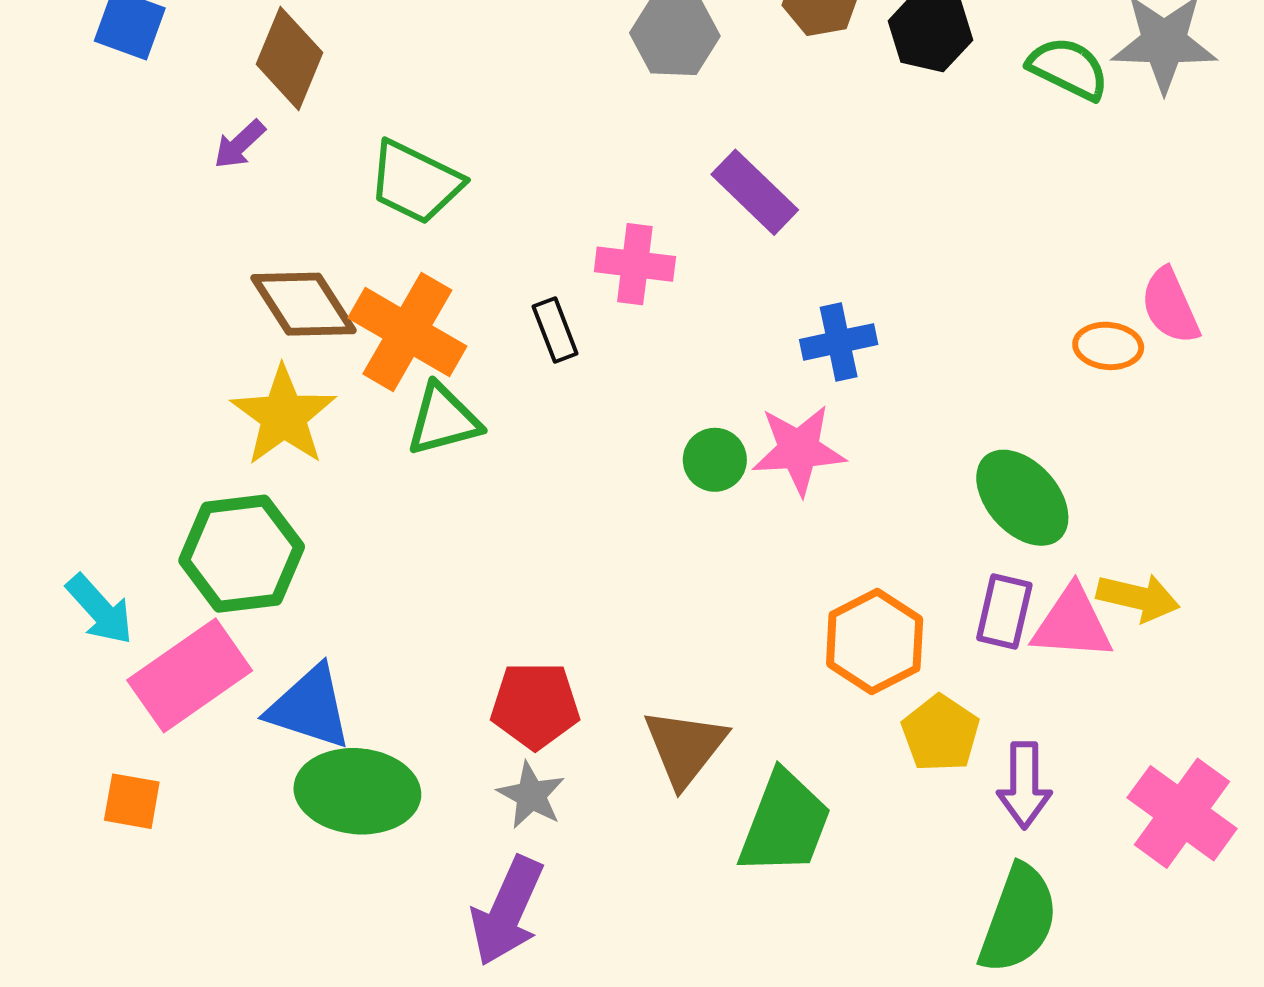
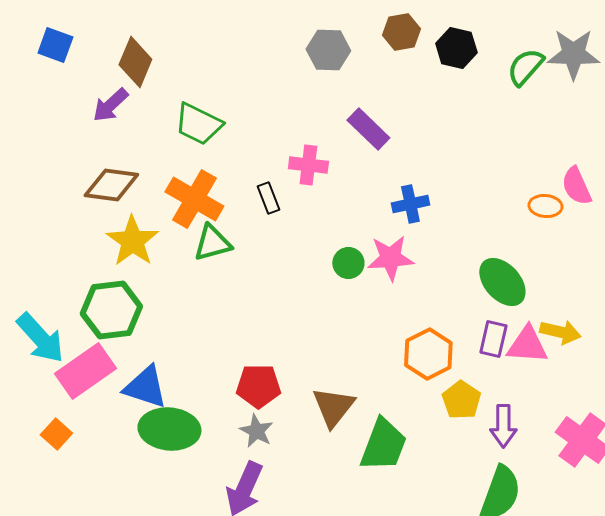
green semicircle: (1068, 68) -> (525, 67), turned -75
purple arrow: (240, 144) -> (110, 105), size x1.4
brown diamond: (304, 304) -> (111, 185), moved, turned -50
cyan arrow: (100, 610) -> (40, 338), size x1.4
orange square: (132, 801) -> (56, 434), turned 32

